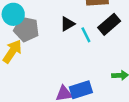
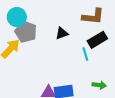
cyan line: (86, 35) -> (85, 54), moved

